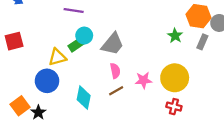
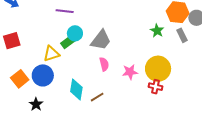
gray rectangle: (202, 42) -> (182, 35), turned -48
brown line: (116, 91) -> (97, 97), moved
orange square: (20, 106) -> (20, 79), moved
red cross: (174, 107) -> (156, 87), moved

